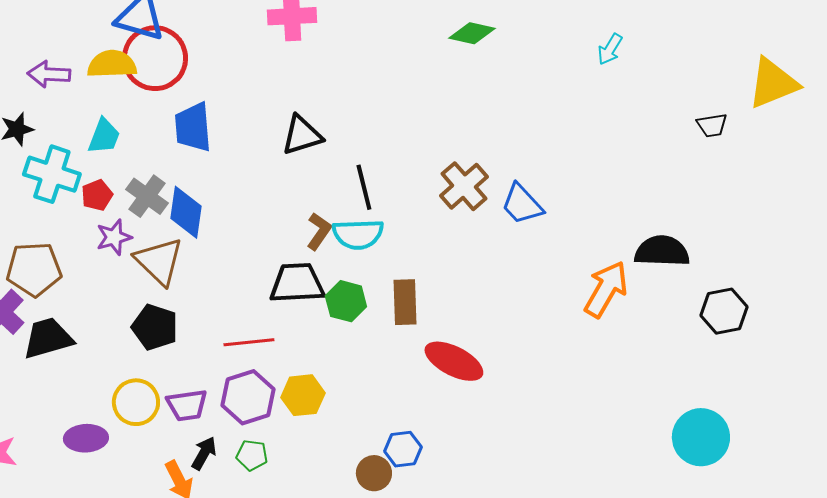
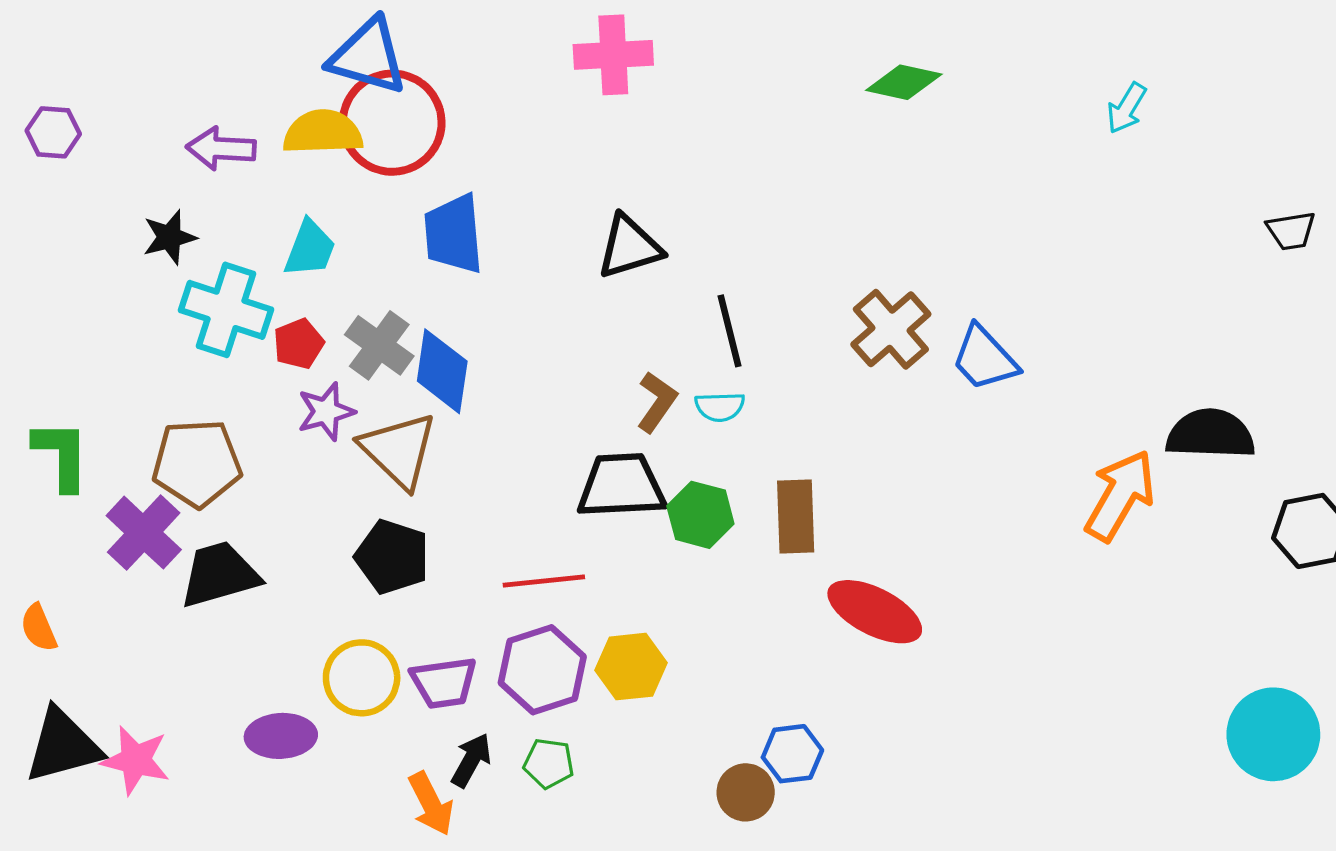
cyan semicircle: (358, 234) -> (720, 407), size x0.6

